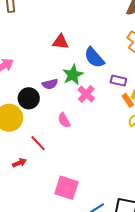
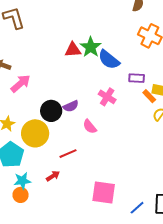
green star: (73, 75) -> (91, 47), moved
purple semicircle: (50, 84) -> (71, 106), moved
red line: (38, 143) -> (68, 154), turned -60

